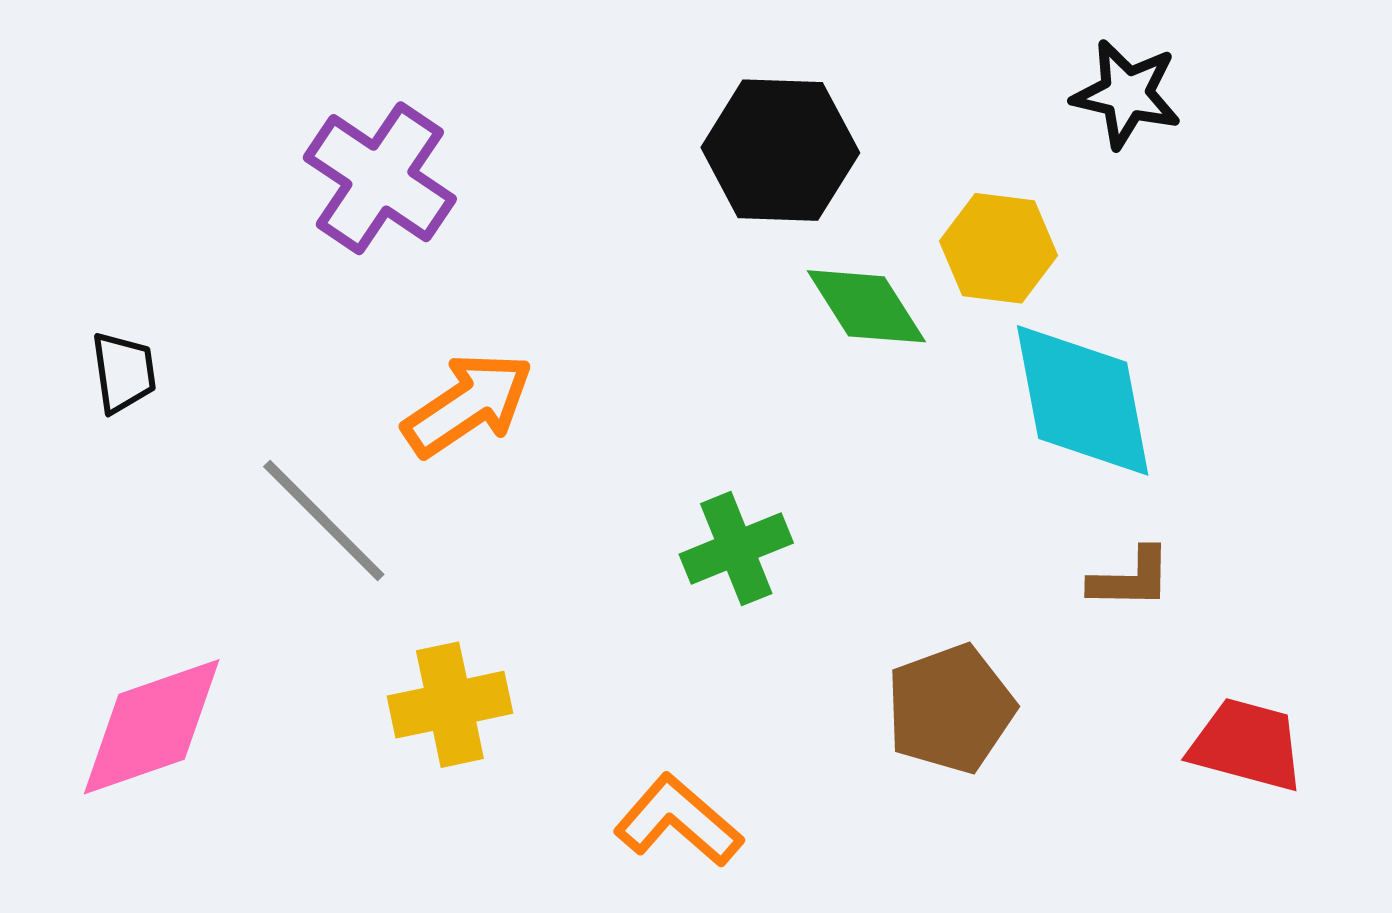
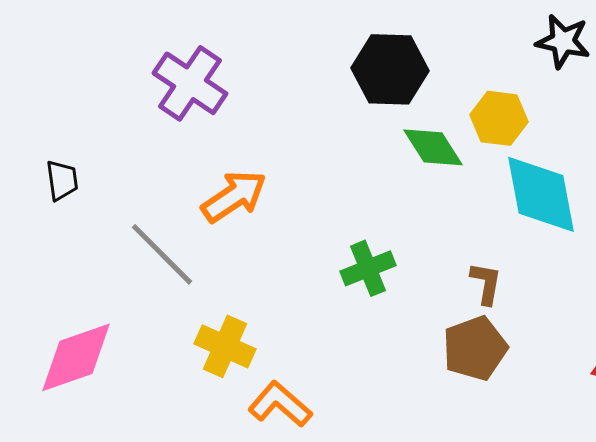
brown L-shape: (1131, 579) -> (486, 283), moved, turned -81
yellow cross: (450, 705) -> (225, 346), turned 36
orange L-shape: (678, 821) -> (280, 404), moved

